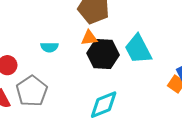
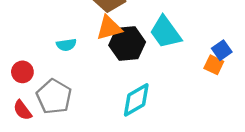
orange triangle: (89, 38) -> (109, 28), size x1.4

